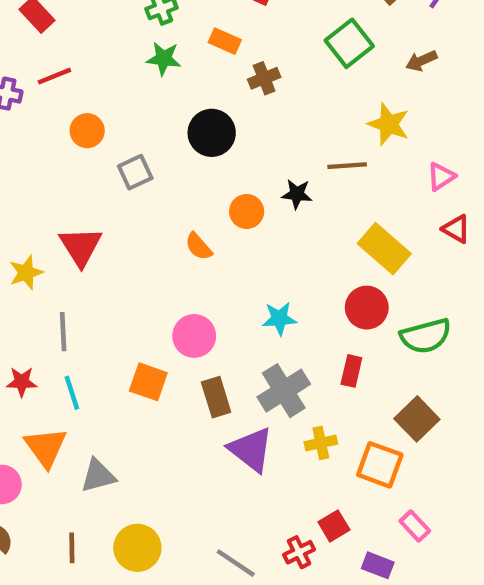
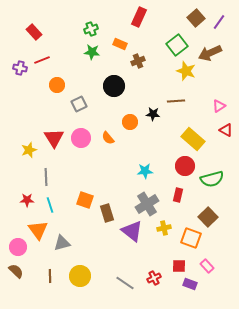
brown arrow: (421, 61) -> (210, 53), size x1.6
yellow star: (389, 124) -> (186, 71), moved
pink circle: (194, 336) -> (81, 138), moved
brown rectangle: (216, 397) -> (107, 213), moved
red square: (334, 526) -> (179, 266), moved, turned 32

